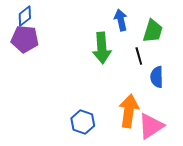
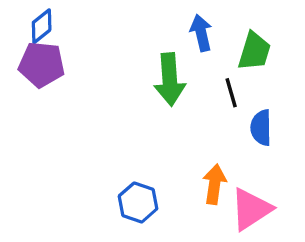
orange arrow: (129, 111) -> (214, 184), size x0.7

